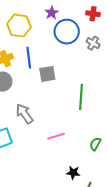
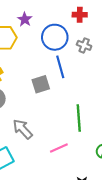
purple star: (52, 13) -> (25, 19), moved
blue line: (29, 58) -> (60, 67), moved
green line: (81, 97) -> (79, 118), moved

